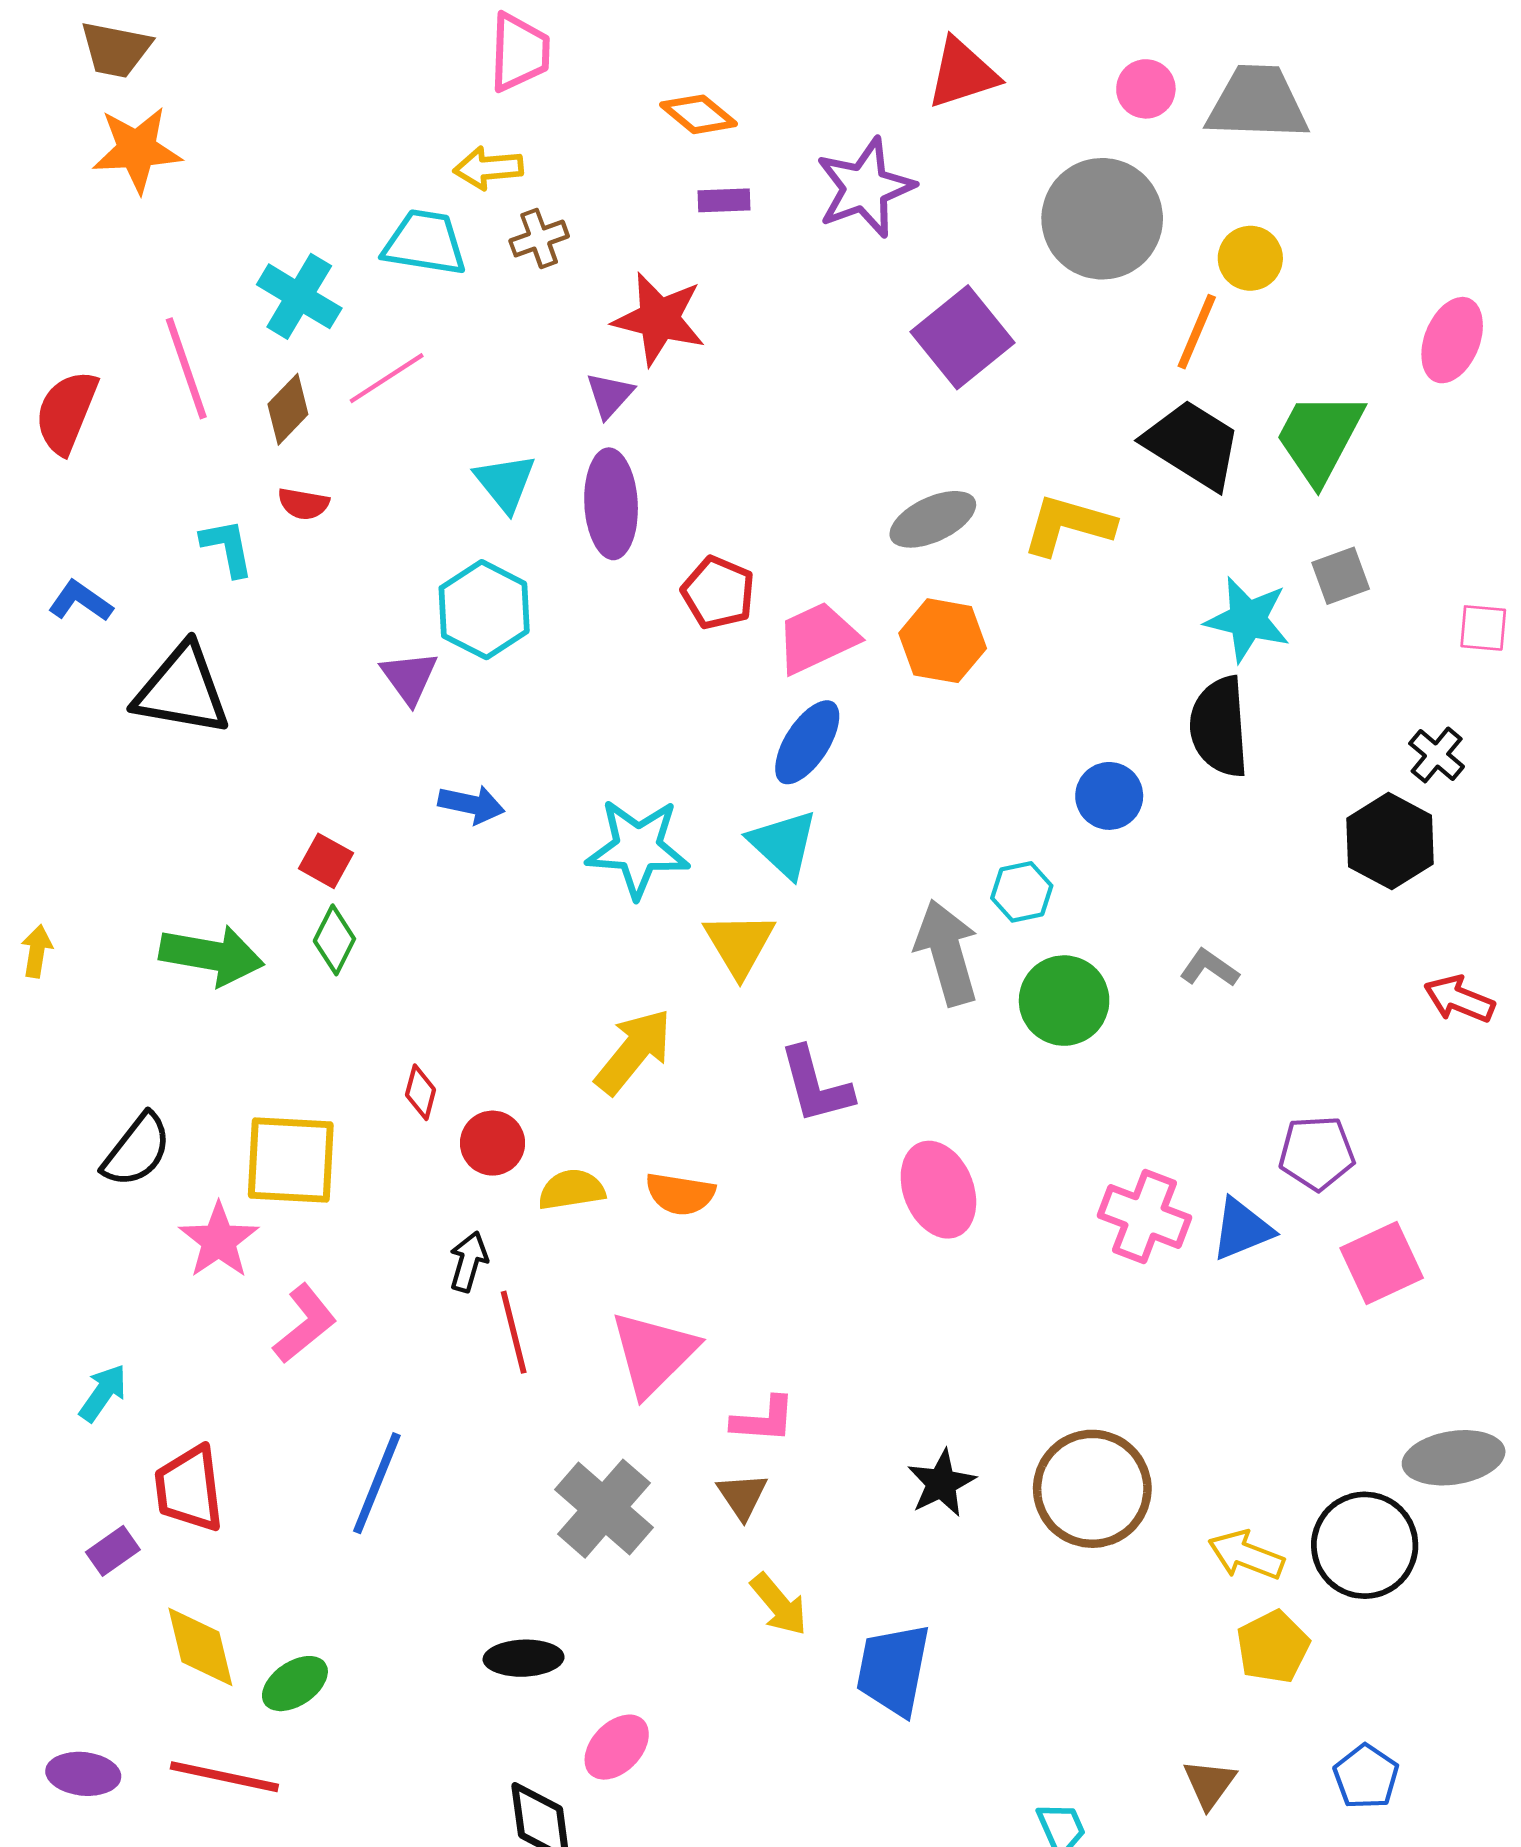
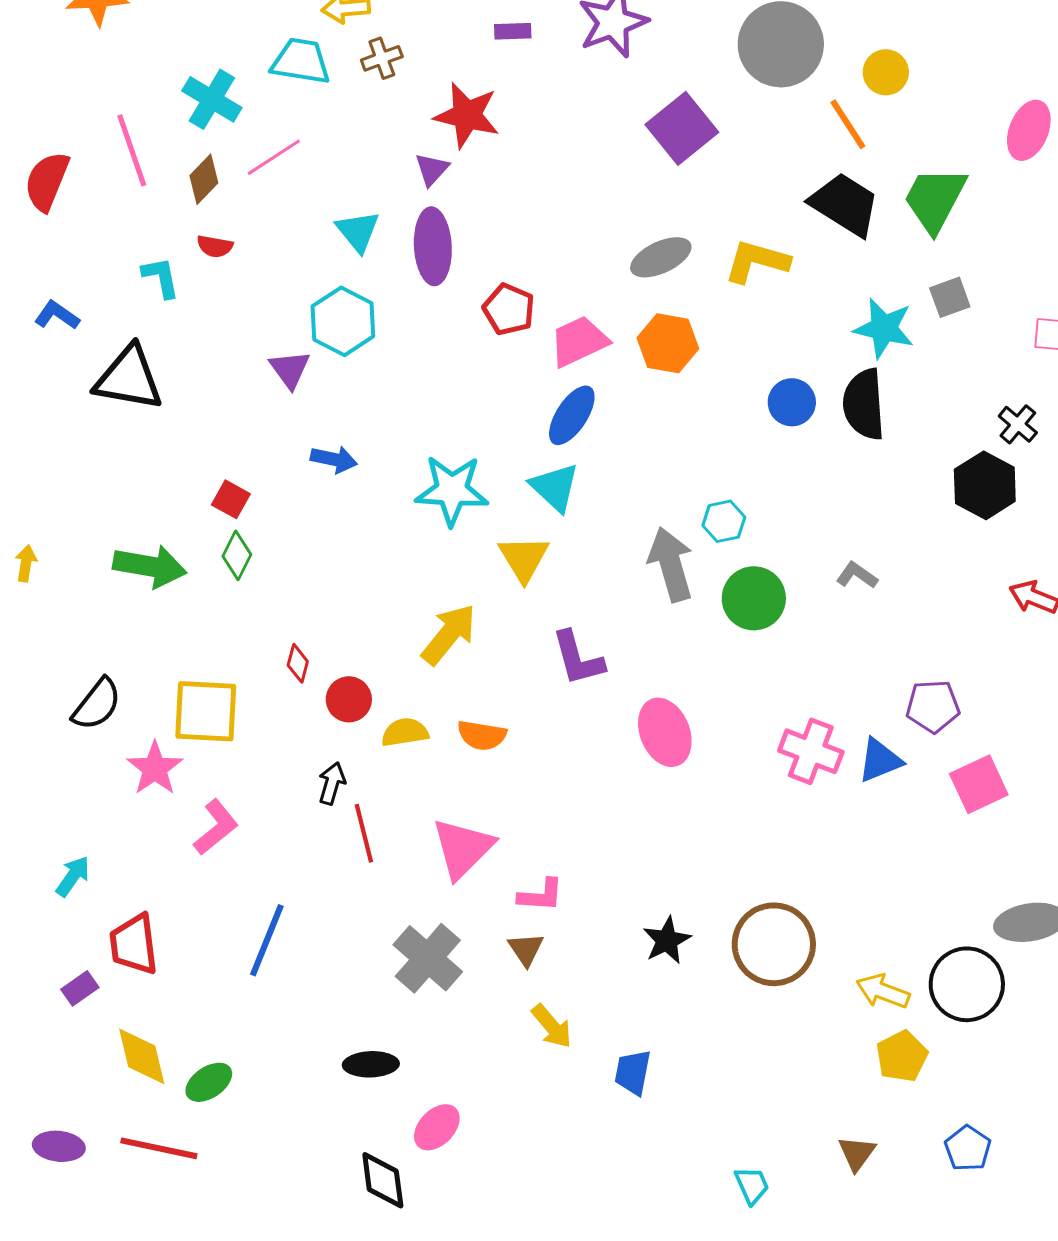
orange line: (1197, 332) -> (848, 124), turned -56
blue circle: (1109, 796) -> (792, 402), moved
blue trapezoid: (893, 1669) -> (633, 1072), size x0.7

